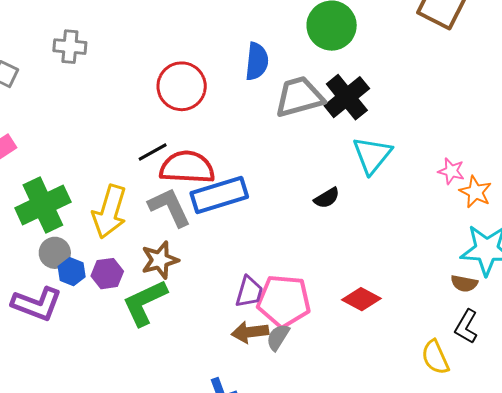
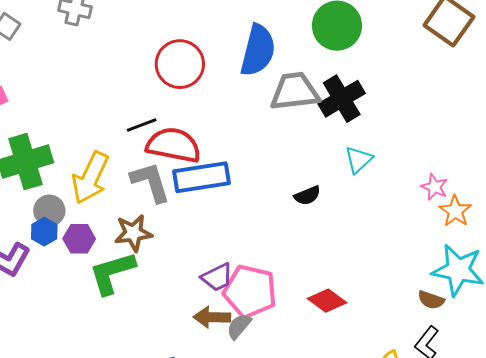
blue semicircle: (257, 61) -> (258, 50), size x1.4
cyan triangle: (372, 155) -> (359, 160), size x0.7
gray circle: (55, 253) -> (49, 211), moved
purple trapezoid: (249, 292) -> (217, 277), turned 40

